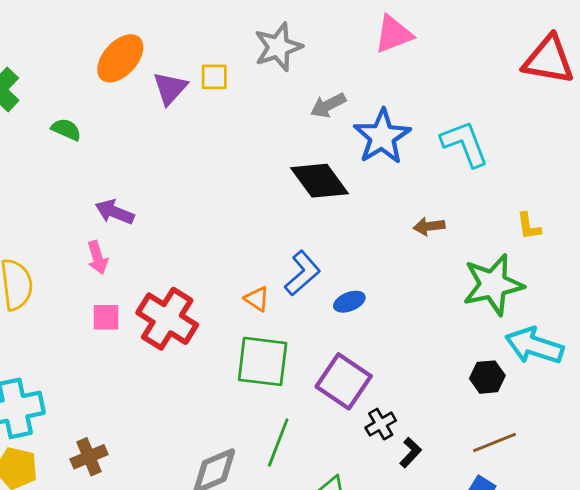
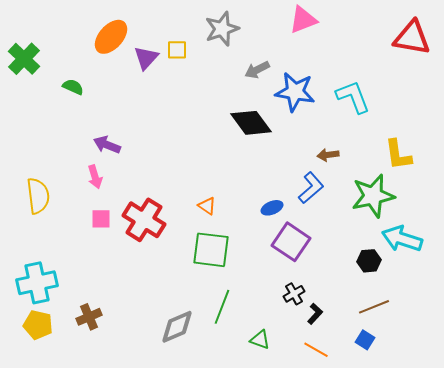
blue star: (382, 137) -> (295, 92), turned -30
yellow L-shape: (529, 226) -> (398, 155), size x1.6
blue L-shape: (302, 273) -> (311, 188), moved
purple square: (344, 381) -> (291, 242), moved

